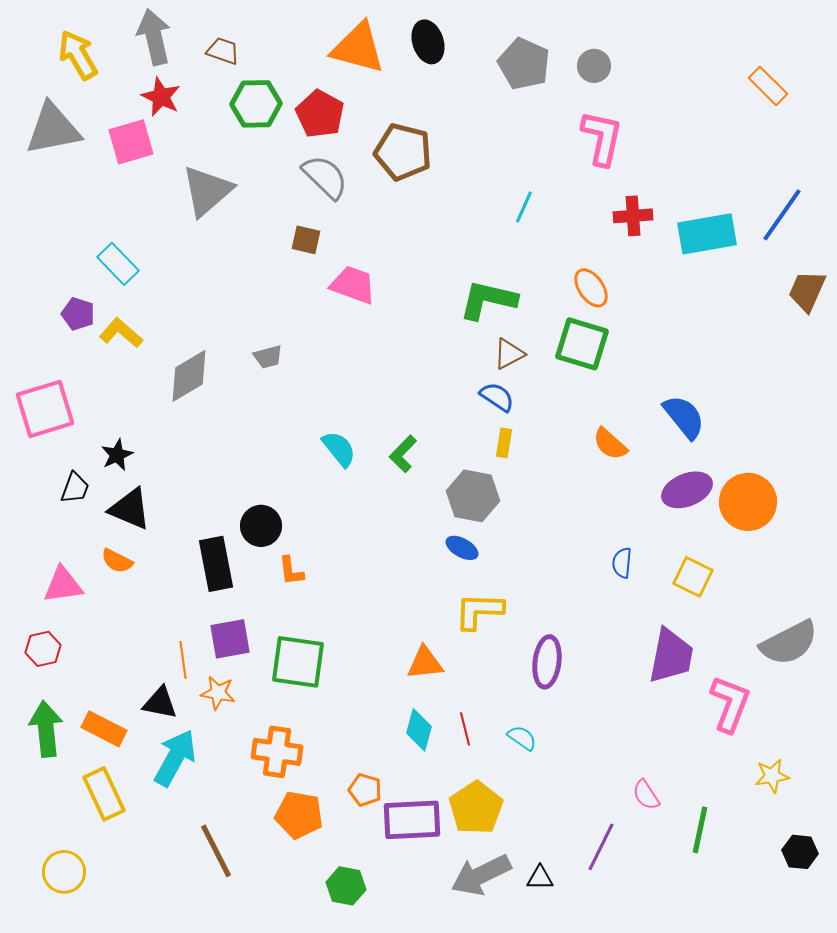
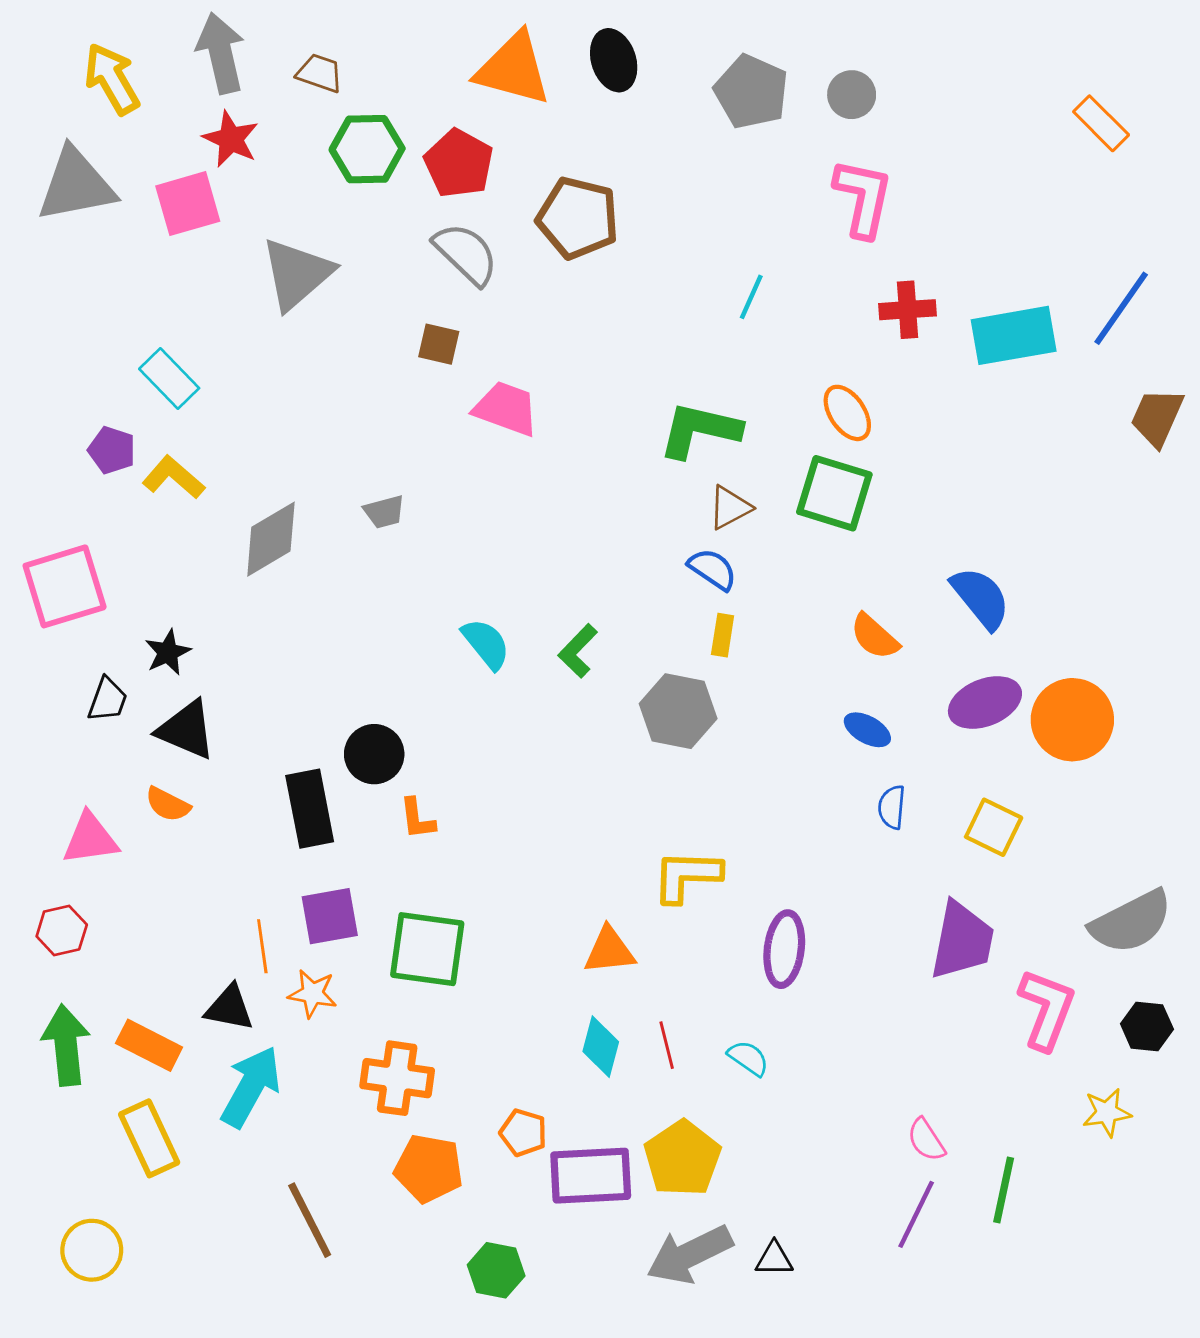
blue ellipse: (462, 548) -> (867, 730), moved
purple line: (601, 847) -> (916, 1214), moved
black hexagon: (800, 852) -> (1147, 1027), moved

